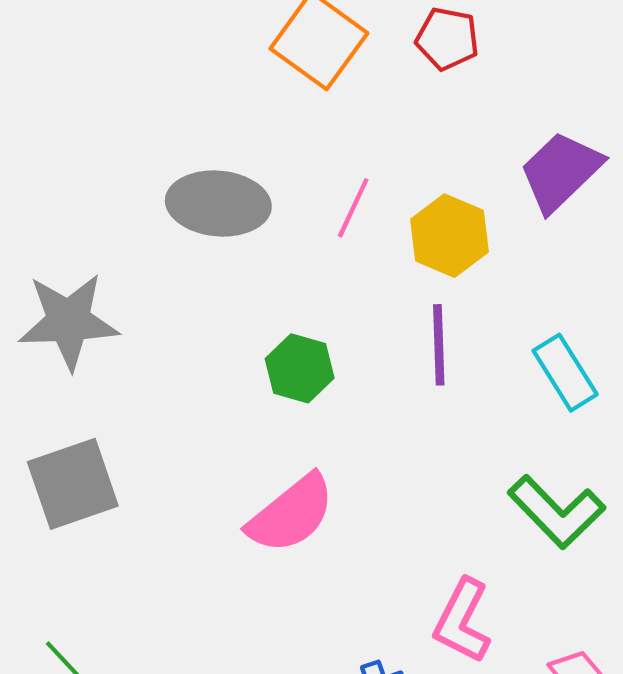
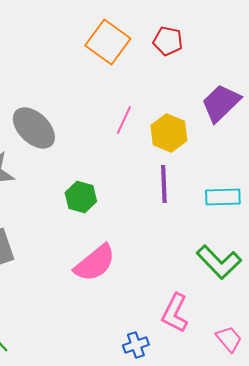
gray ellipse: (218, 204) -> (34, 128), moved, turned 39
green hexagon: (300, 368) -> (81, 197), moved
cyan rectangle: (565, 373) -> (223, 197), turned -60

